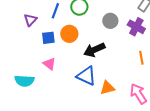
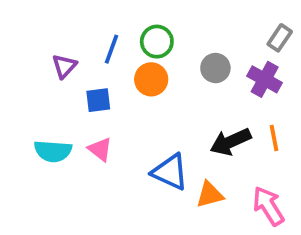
orange circle: (69, 34) -> (151, 79), moved
black arrow: (94, 50) -> (231, 142), moved
cyan semicircle: (24, 81) -> (53, 151), moved

